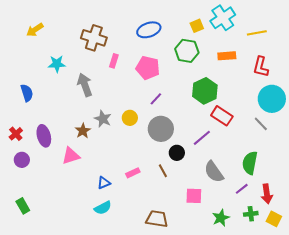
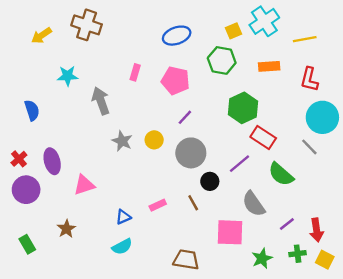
brown cross: (94, 38) -> (87, 25), moved
brown star: (83, 131) -> (66, 229), moved
purple circle: (22, 160) -> (26, 190), size x1.5
green semicircle: (250, 163) -> (281, 174), moved, turned -60
pink square: (194, 196) -> (230, 232), size x1.4

